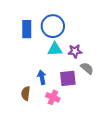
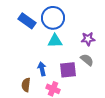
blue rectangle: (27, 29) -> (27, 21), turned -54
purple star: (75, 51) -> (88, 39), moved

